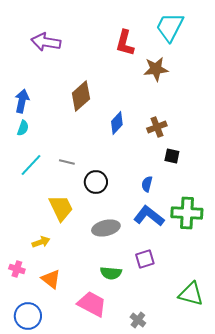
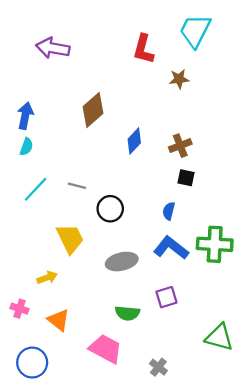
brown star: (156, 69) -> (179, 79), size x0.7
black square: (172, 156) -> (186, 178), moved

